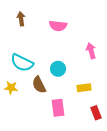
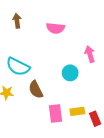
cyan circle: (58, 69) -> (70, 73), moved
yellow rectangle: (84, 88) -> (77, 111), moved

